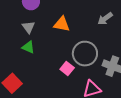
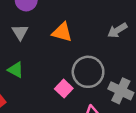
green triangle: (28, 47) -> (16, 70), moved

